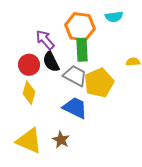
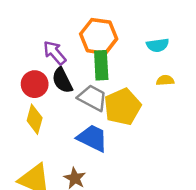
cyan semicircle: (114, 17) -> (158, 45), moved

